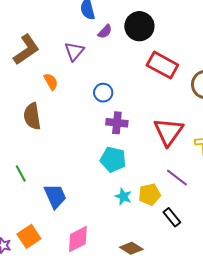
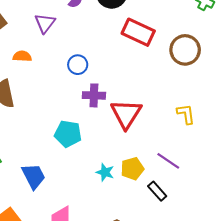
orange semicircle: (51, 82) -> (22, 56), turned -54
red triangle: (168, 132) -> (126, 114), moved
cyan pentagon: (113, 160) -> (68, 134), moved
purple line: (177, 178) -> (168, 161), moved

